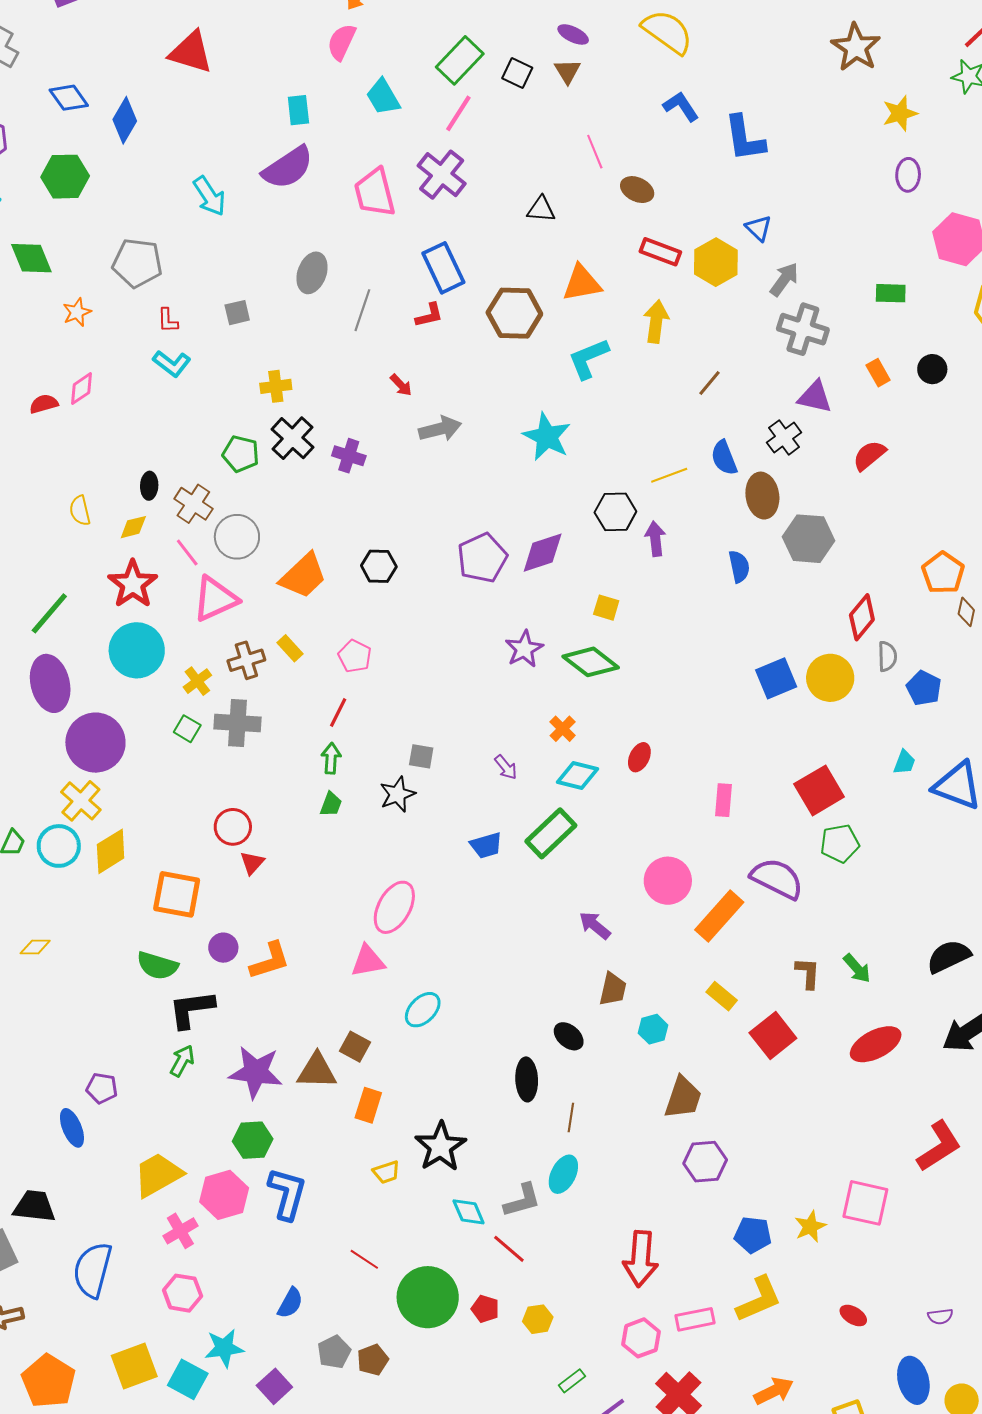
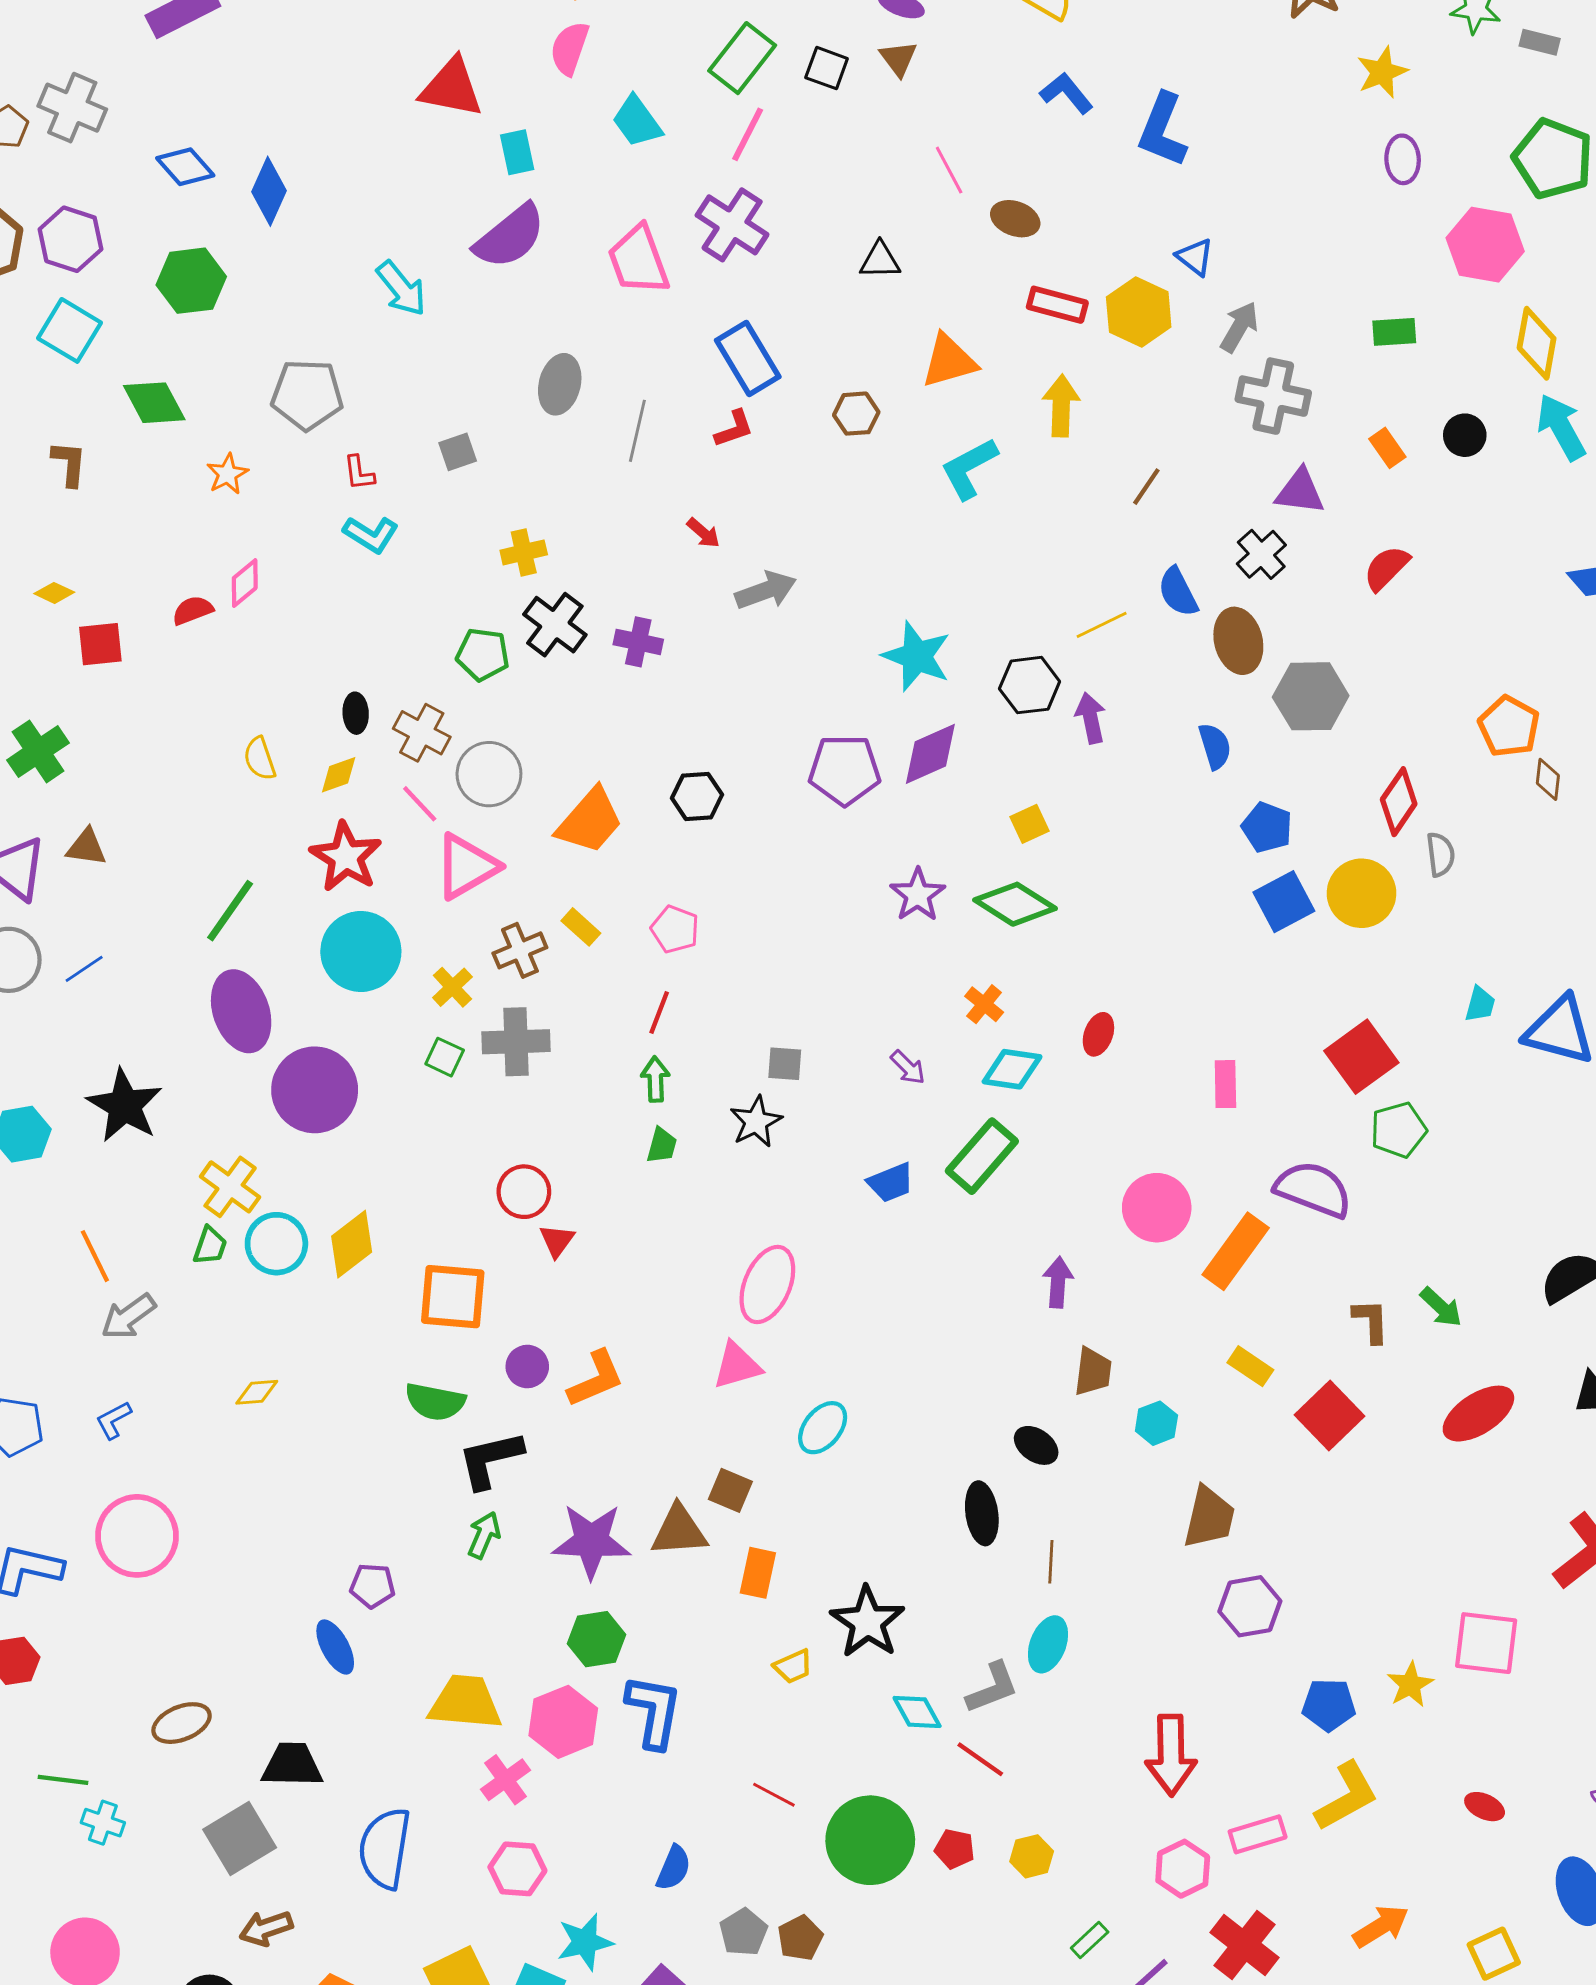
red triangle: (191, 52) -> (452, 88), moved
blue L-shape: (745, 138) -> (1162, 130), turned 36
brown hexagon: (514, 313) -> (856, 414), size x0.6
cyan star: (547, 437) -> (917, 656), moved
purple pentagon: (482, 558) -> (845, 770), turned 30
yellow square: (606, 608) -> (1030, 824), turned -36
blue pentagon: (924, 688) -> (1267, 827), moved
yellow cross: (81, 801) -> (230, 1187), moved
purple arrow: (595, 925) -> (1058, 1282), turned 60
yellow trapezoid: (158, 1175) -> (465, 1702), turned 40

